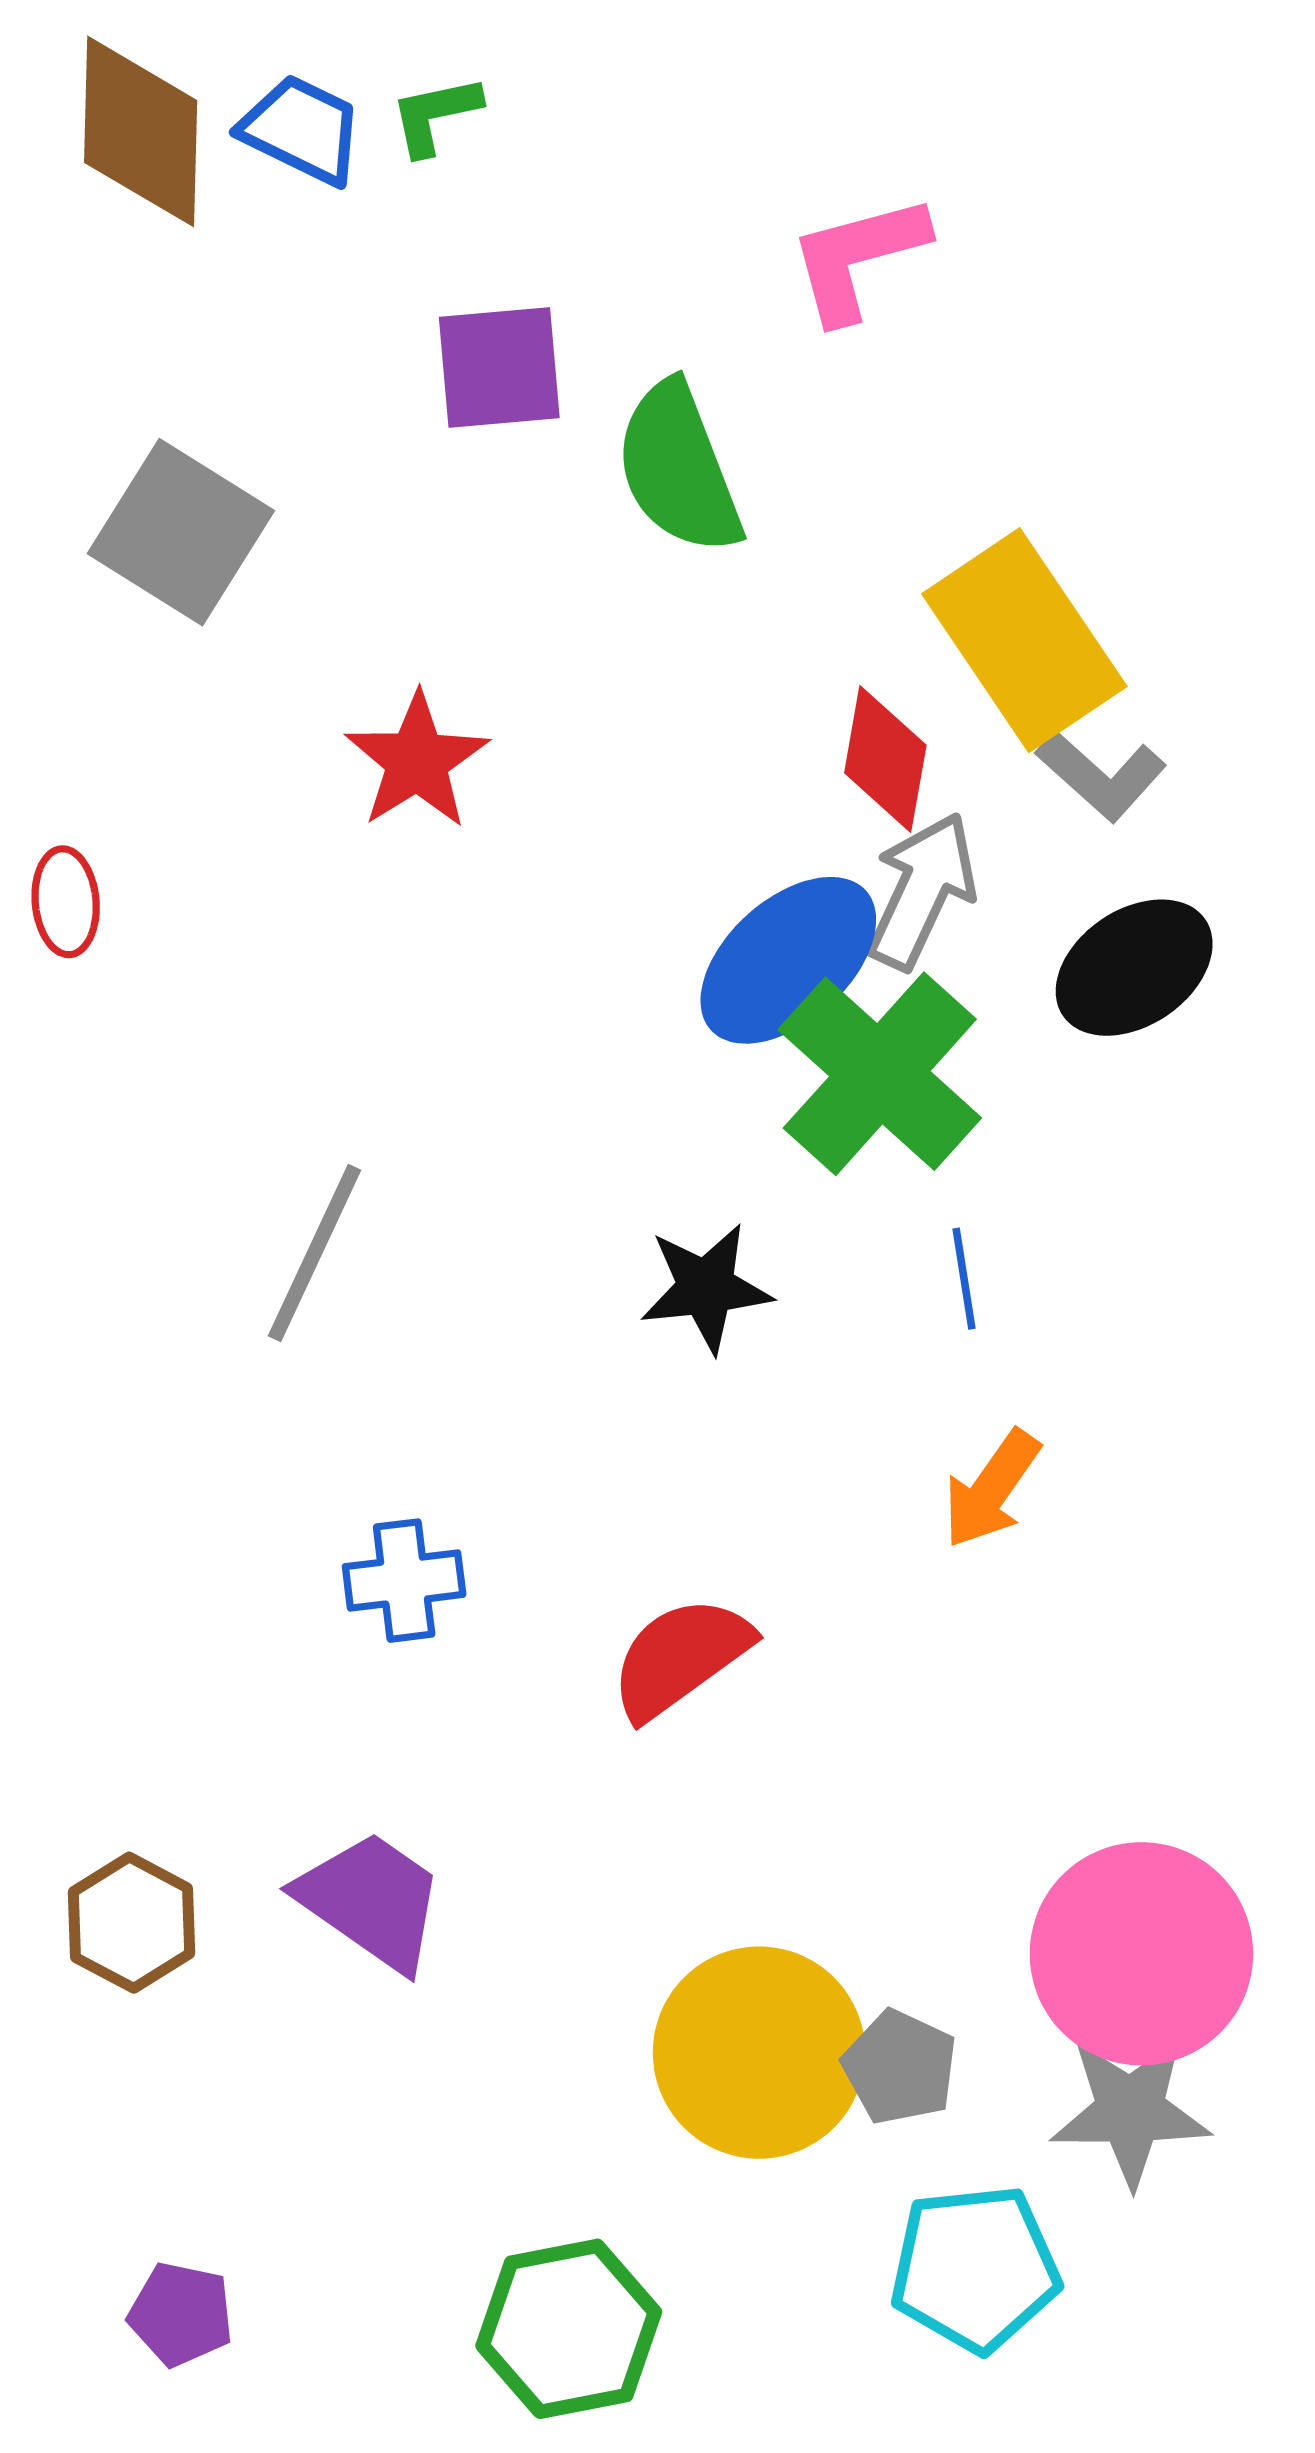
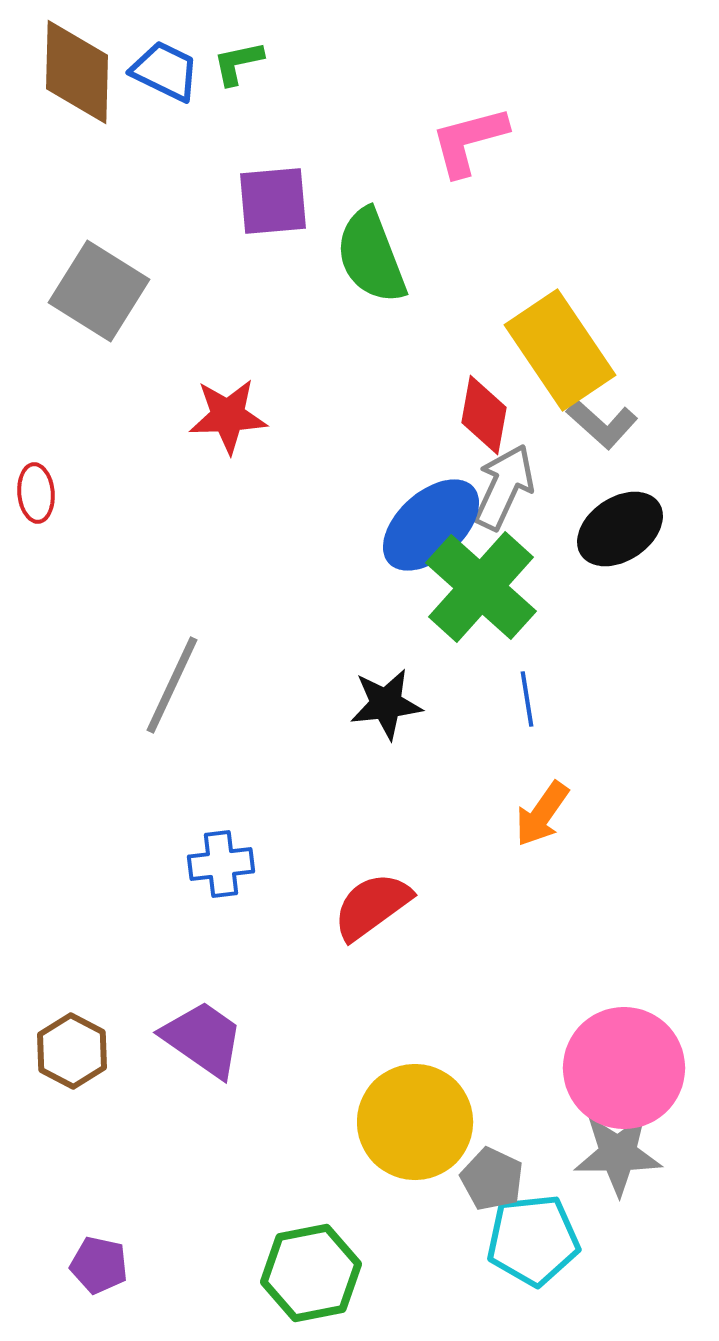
red star: (417, 761) -> (228, 416), turned 30
gray pentagon: (900, 2067) -> (492, 1179), moved

